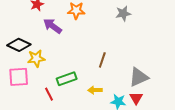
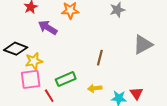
pink square: (19, 77) -> (31, 79), moved
gray triangle: (139, 77) -> (143, 45), moved

